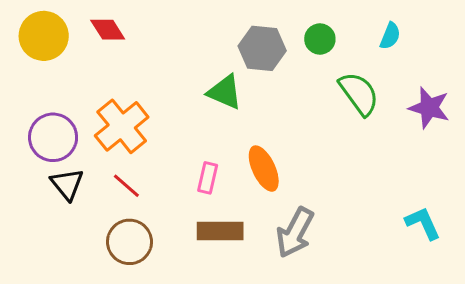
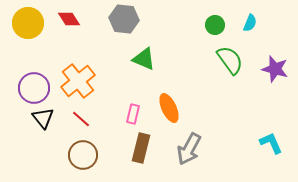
green circle: (320, 39) -> (215, 25), moved
gray hexagon: (262, 48) -> (124, 19), moved
brown rectangle: (220, 231) -> (141, 148), turned -76

